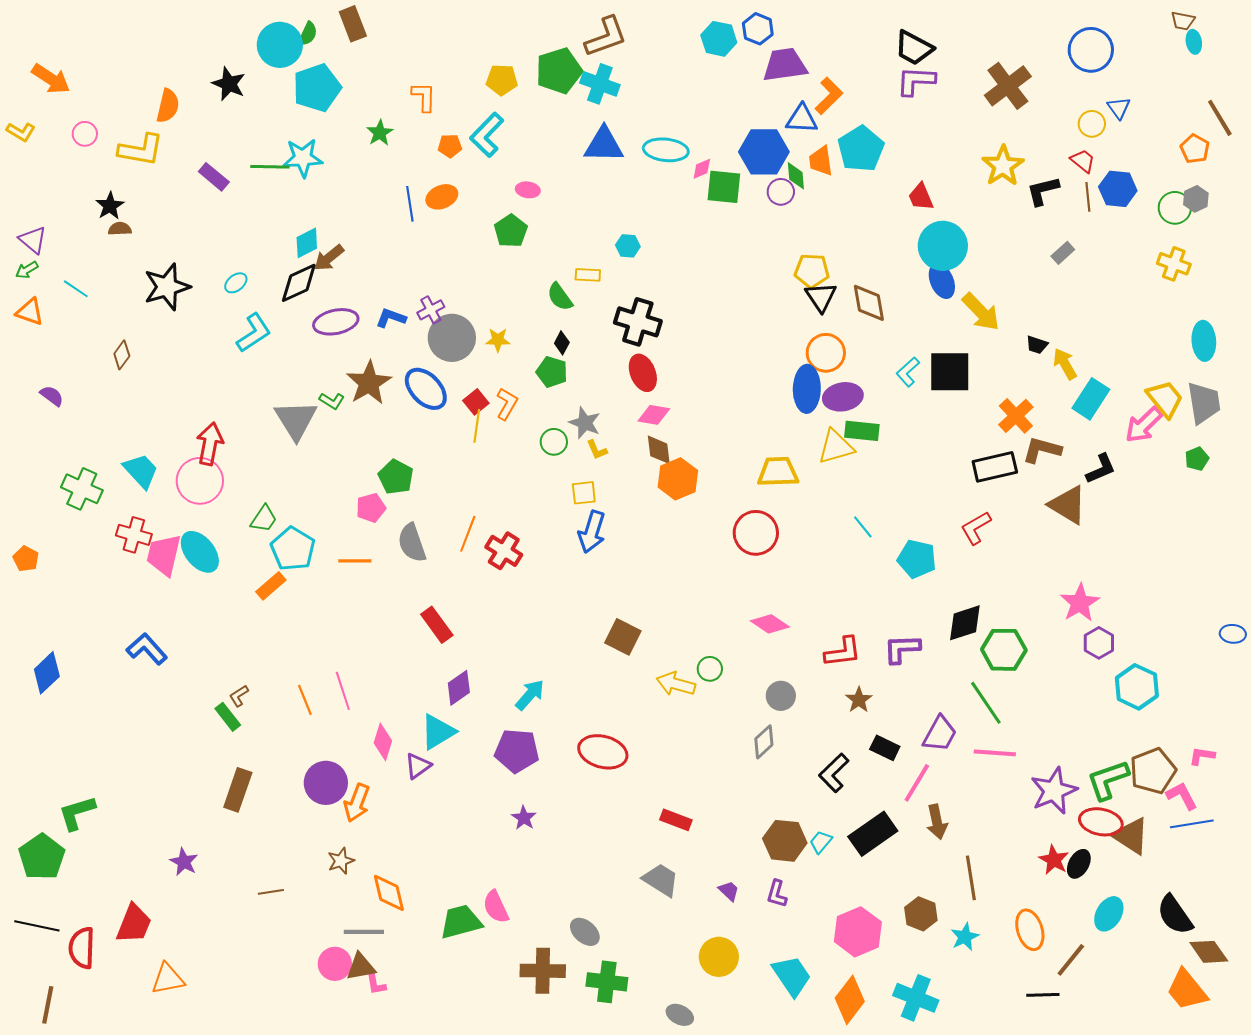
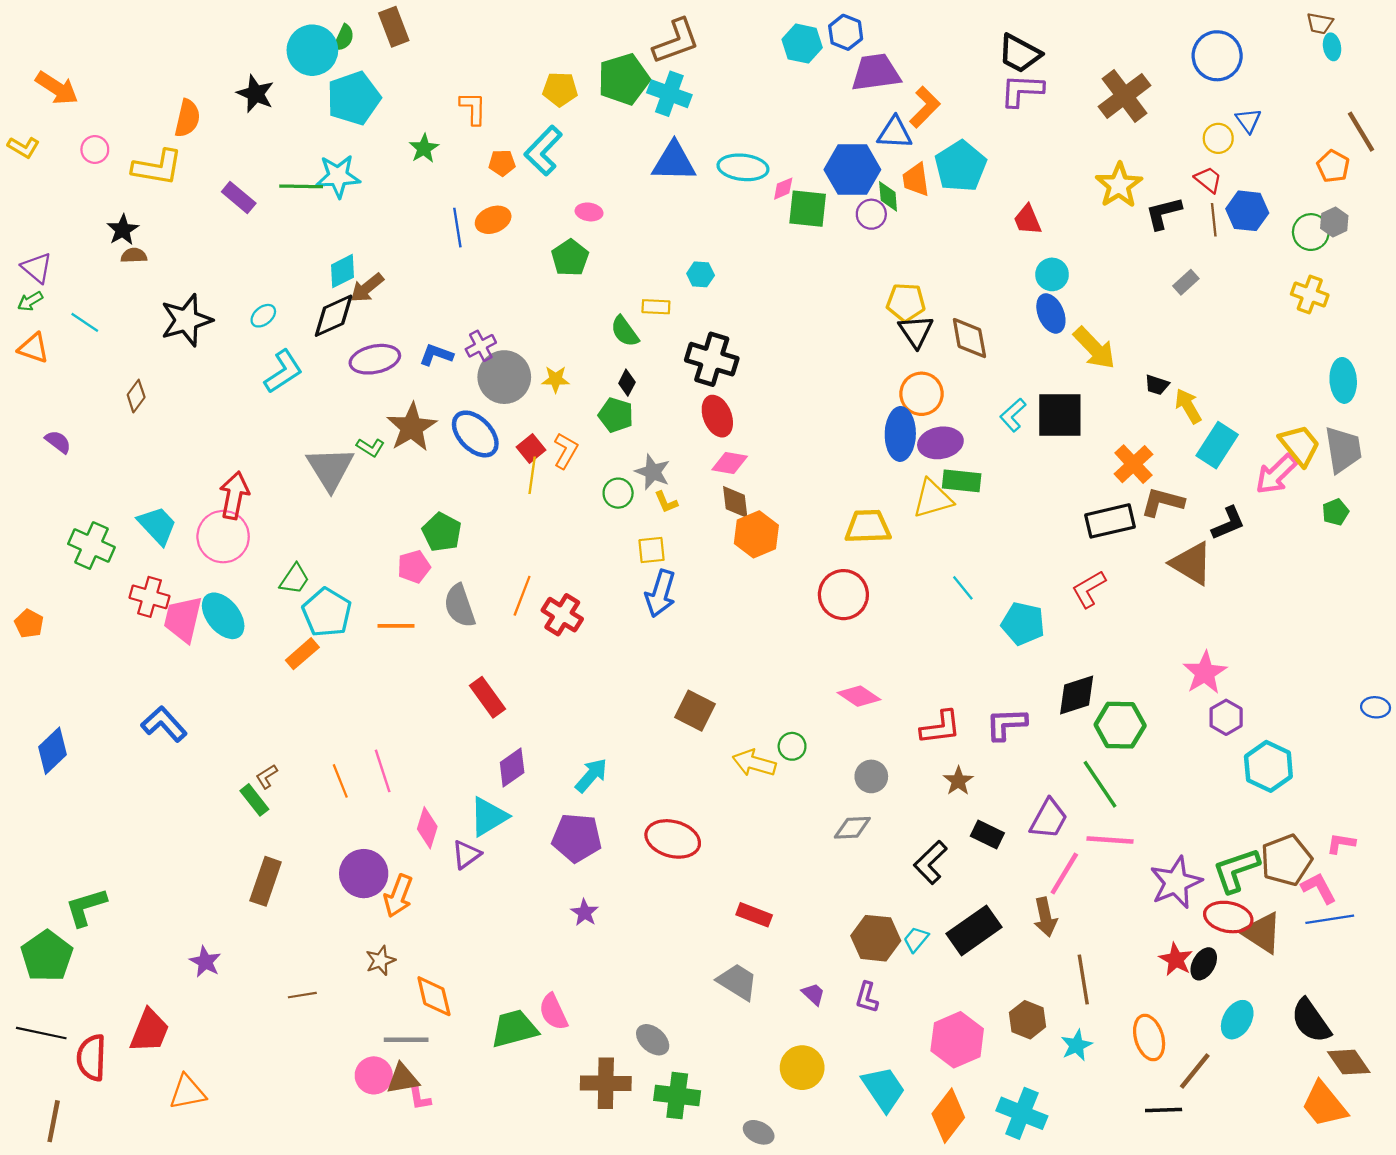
cyan circle: (943, 246) -> (1052, 274), size x0.6
gray diamond: (764, 742) -> (852, 828), turned 40
pink line: (917, 783) -> (1064, 874), moved

